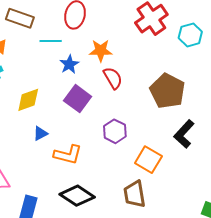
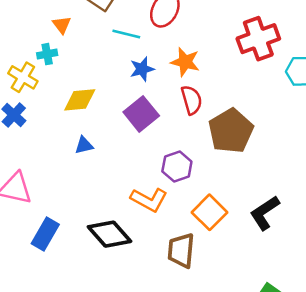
brown pentagon: (167, 91) -> (231, 131), moved
black L-shape: (184, 134) -> (265, 213), moved
orange L-shape: (68, 155) -> (149, 200), moved

